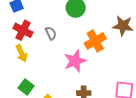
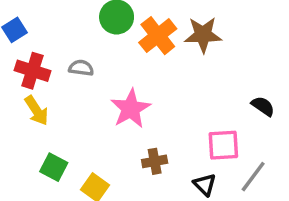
gray semicircle: (51, 33) -> (81, 68), turned -48
orange cross: (95, 41) -> (158, 36), moved

